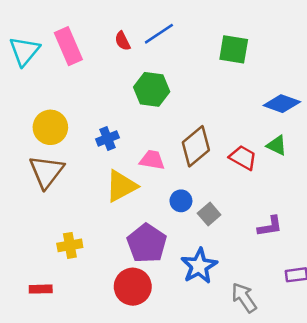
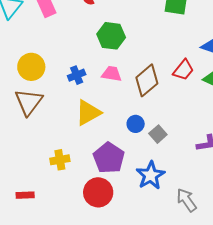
red trapezoid: (243, 158) -> (184, 70), moved, turned 100
pink trapezoid: (152, 160) -> (112, 74), moved
yellow cross: (70, 245) -> (60, 160), moved

